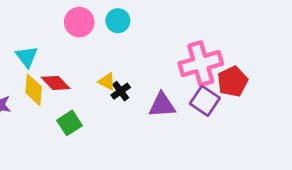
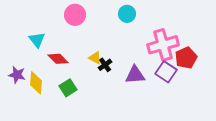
cyan circle: (118, 21) -> (127, 14), moved
yellow diamond: (34, 90) -> (36, 83), moved

